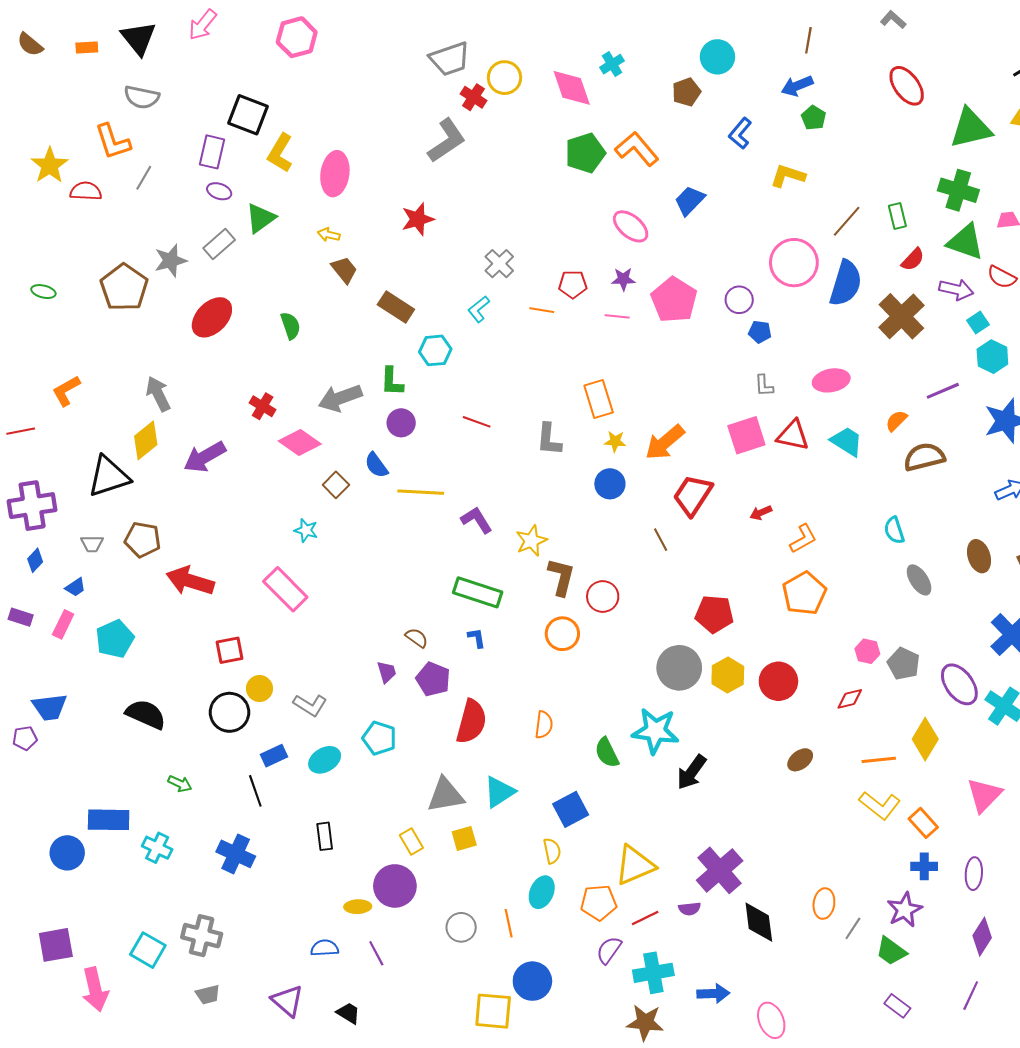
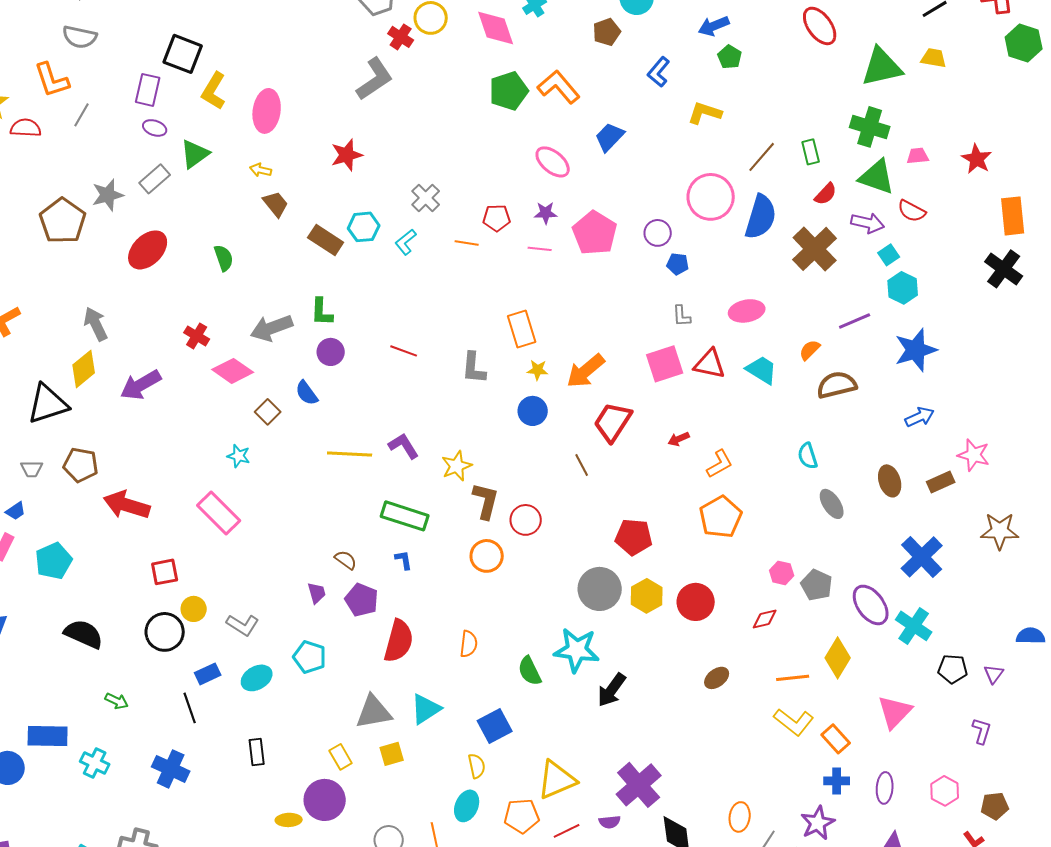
cyan hexagon: (435, 350) -> (364, 227), moved
yellow line: (421, 492) -> (350, 454), moved

